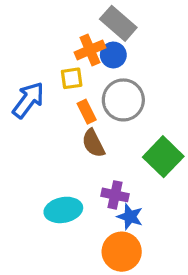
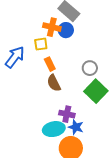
orange cross: (90, 50) -> (52, 27), turned 36
gray circle: (123, 100) -> (90, 68), moved, size x0.6
cyan ellipse: (63, 210) -> (54, 129), moved

